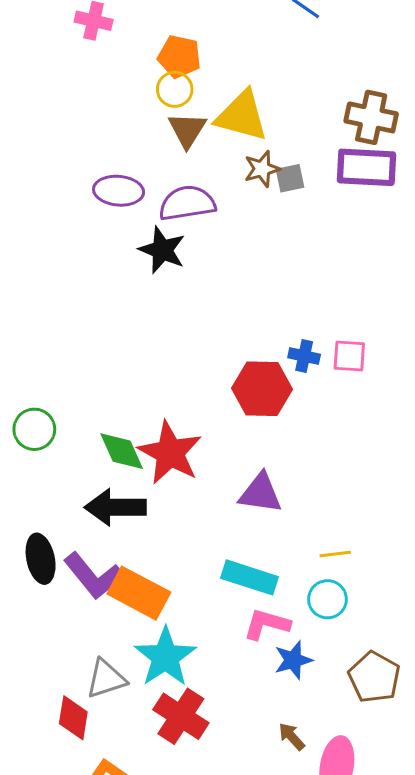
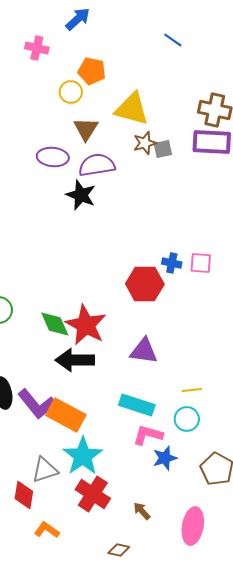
yellow circle: (175, 89) -> (71, 92), moved
brown triangle: (187, 130) -> (86, 129), moved
black arrow: (115, 507) -> (75, 360), moved
brown arrow: (292, 736) -> (142, 511), moved

